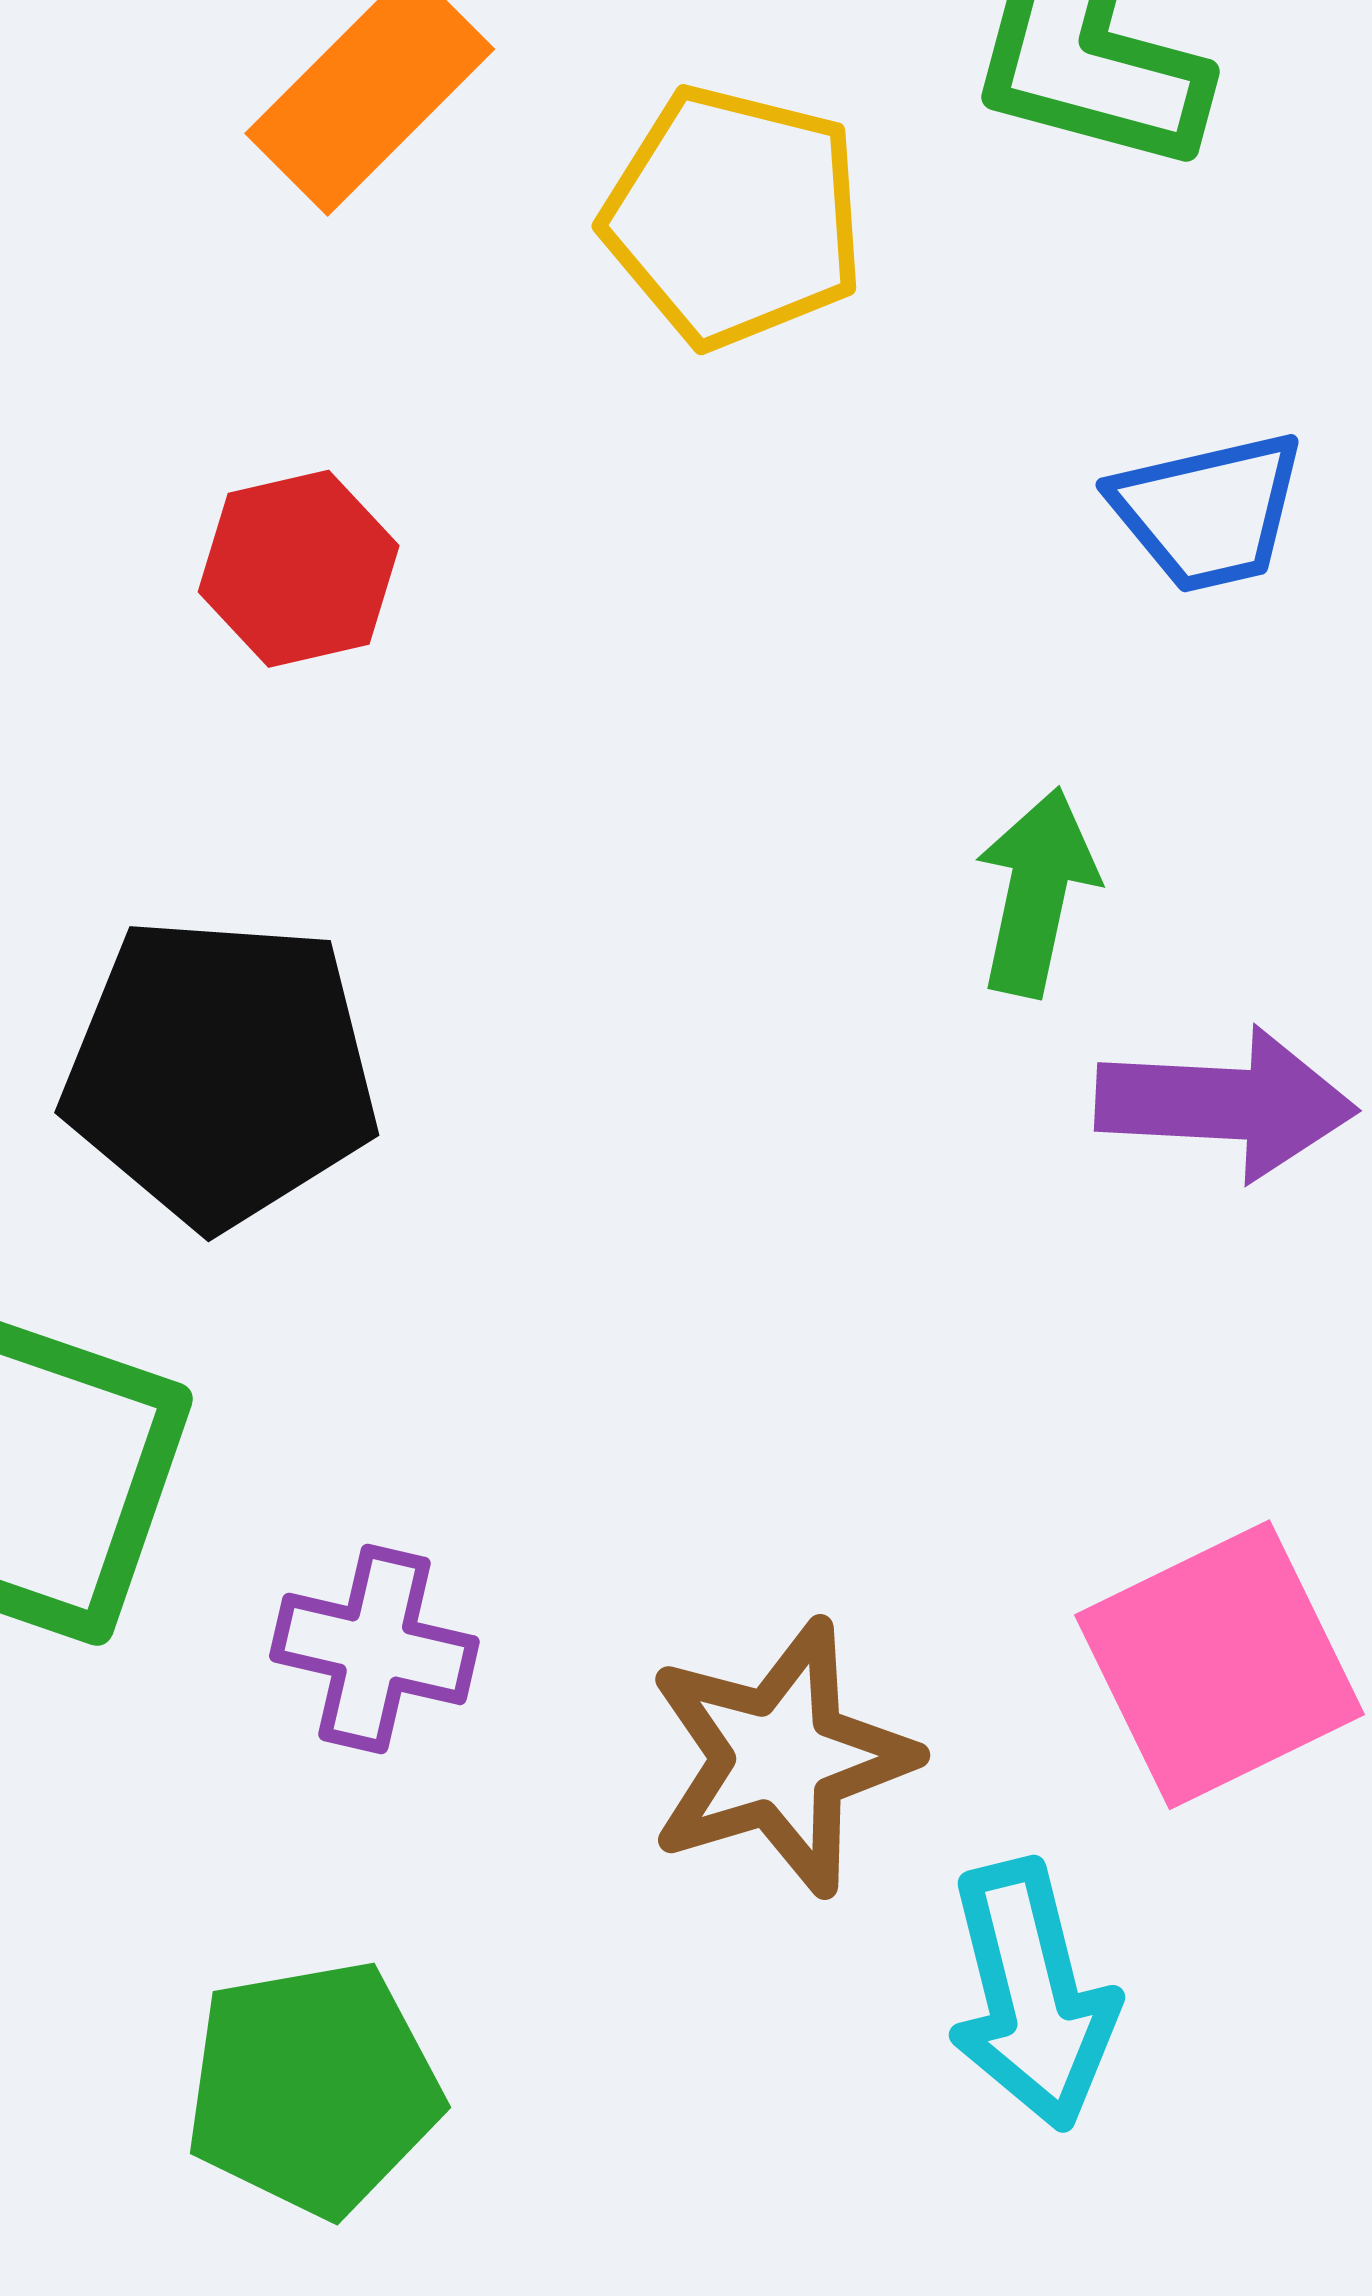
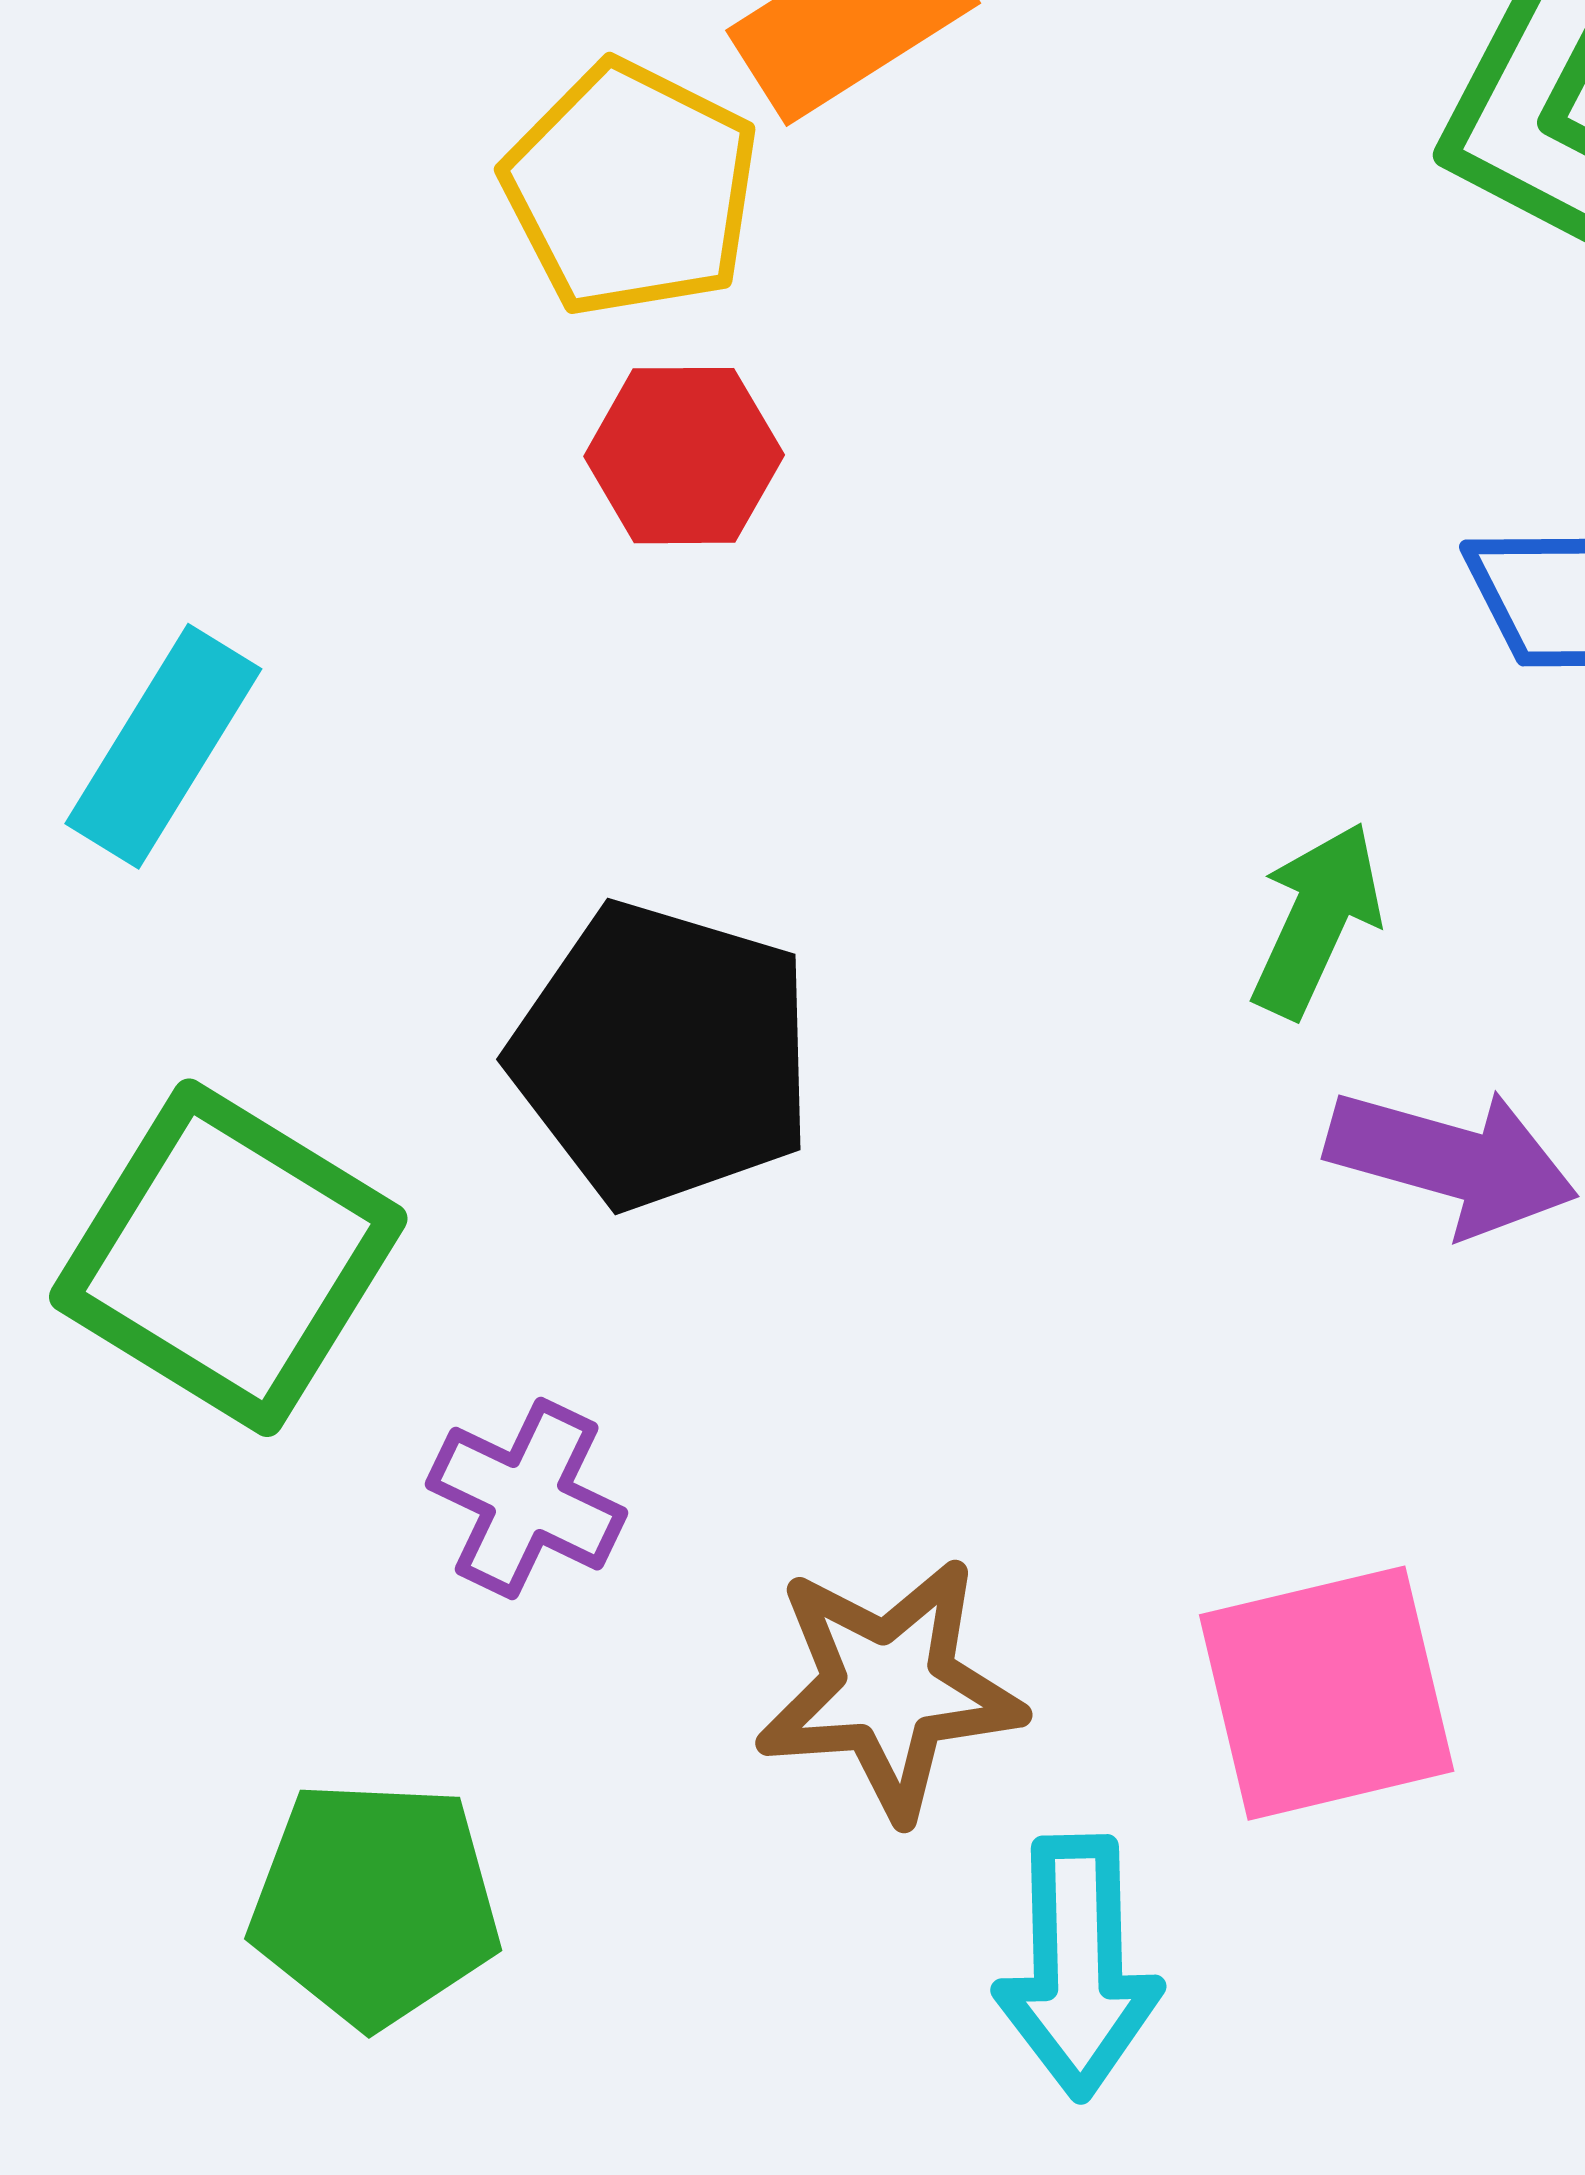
yellow pentagon: (734, 217) -> (631, 189), moved
black pentagon: (220, 1071) -> (663, 1055), moved

